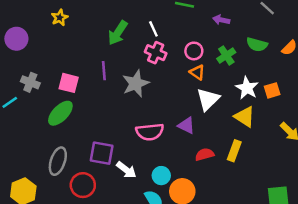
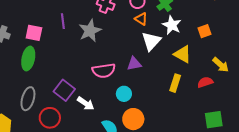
white star: (247, 88) -> (172, 25), moved
green ellipse: (60, 113) -> (28, 58), turned -30
purple triangle: (186, 125) -> (134, 64), turned -35
purple square: (102, 153) -> (64, 90), turned 30
red semicircle: (205, 154) -> (205, 82), moved
cyan circle: (161, 176) -> (124, 94), moved

